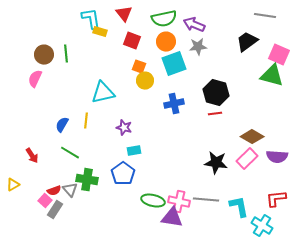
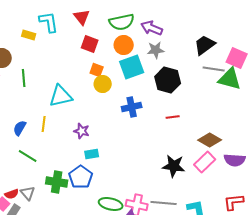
gray line: (265, 16) -> (214, 69), moved
yellow rectangle: (100, 32) -> (29, 35), moved
green line: (66, 54) -> (24, 78), moved
black hexagon: (216, 93) -> (168, 80), moved
green cross: (87, 180) -> (57, 182), moved

